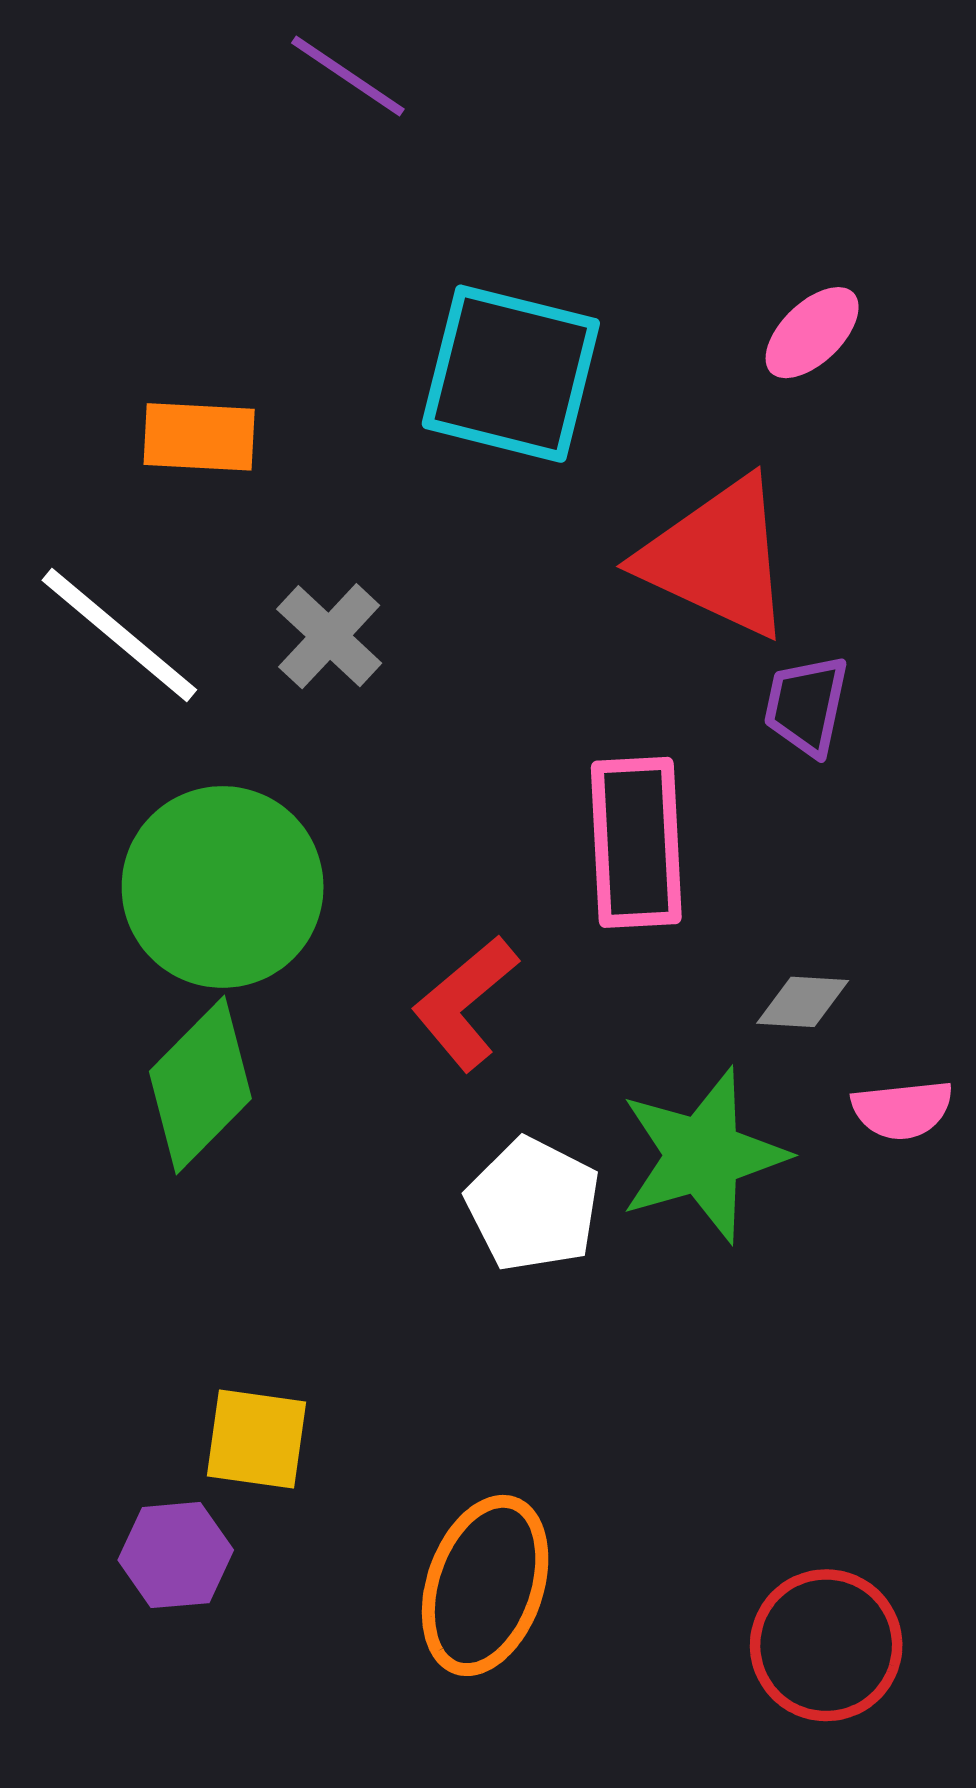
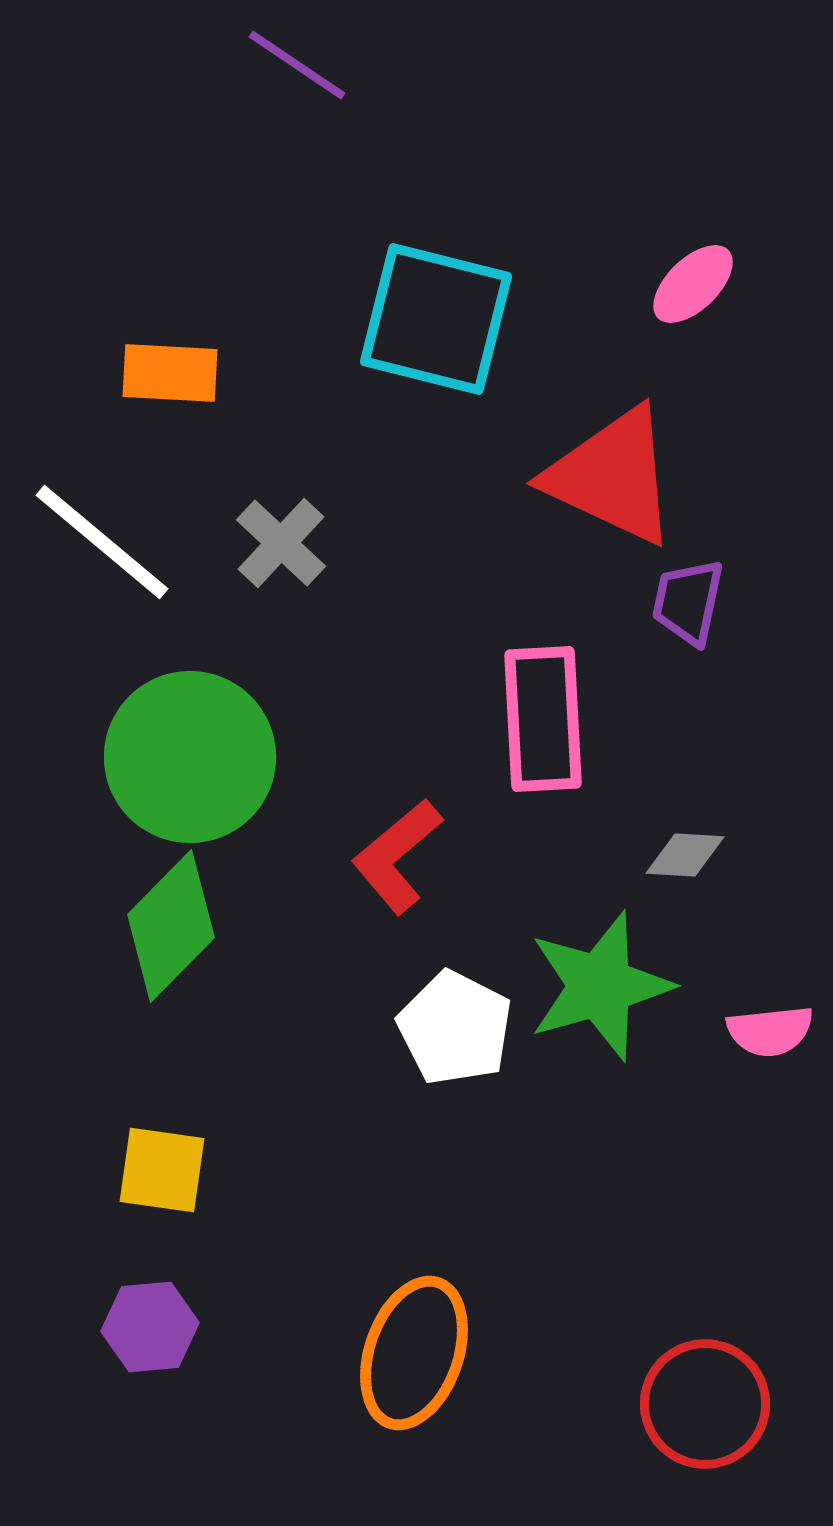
pink semicircle: (902, 1110) -> (770, 1031), moved
yellow square: (257, 1439) -> (162, 1170), moved

